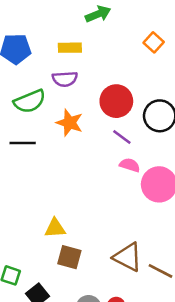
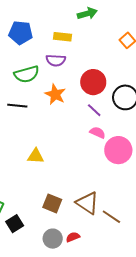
yellow triangle: (55, 228) -> (36, 156), moved
brown square: (69, 257) -> (52, 203), moved

